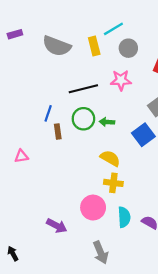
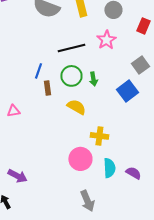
pink star: (121, 80) -> (106, 40), turned -30
green arrow: (107, 122) -> (93, 79), turned -104
yellow semicircle: (110, 158) -> (76, 107), moved
purple arrow: (57, 226) -> (17, 176), moved

